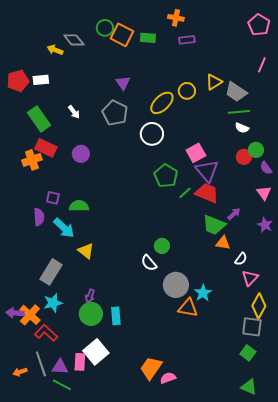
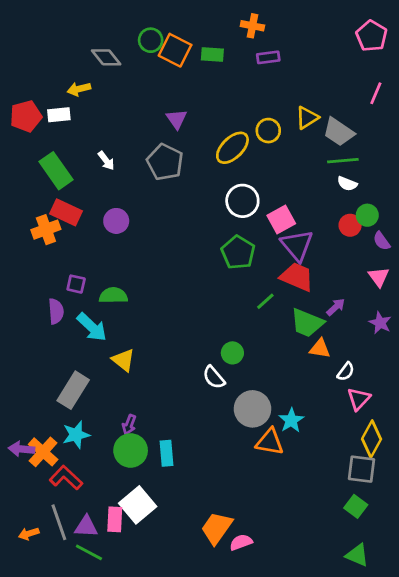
yellow arrow: (55, 50) -> (79, 89), moved, turned -35
white circle: (152, 134) -> (242, 201), moved
green line: (185, 193) -> (265, 301), moved

